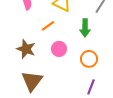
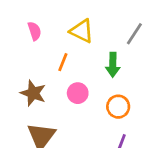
orange line: (48, 26) -> (63, 62), turned -32

